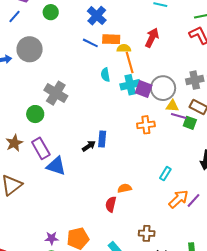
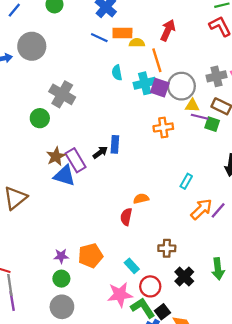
orange line: (130, 62) -> (157, 60), moved
brown star: (14, 143) -> (56, 156), moved
purple rectangle: (41, 148) -> (76, 160), moved

